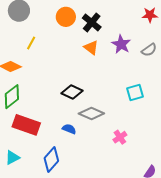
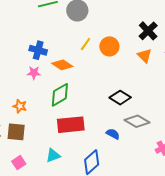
orange circle: (66, 17) -> (109, 46), moved
red rectangle: (26, 125) -> (71, 125), turned -32

